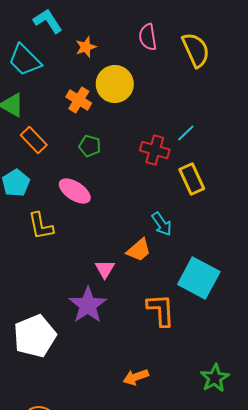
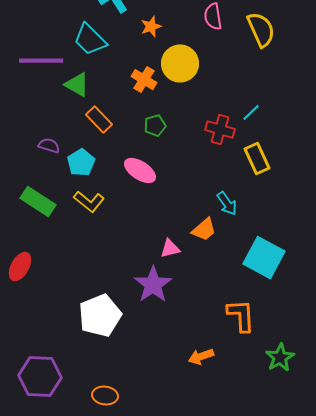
green pentagon: (90, 146) -> (155, 126), turned -30
yellow L-shape: (41, 226) -> (89, 202), moved, turned -40
pink triangle: (105, 269) -> (170, 249), turned 45
orange L-shape: (161, 310) -> (241, 316), moved

